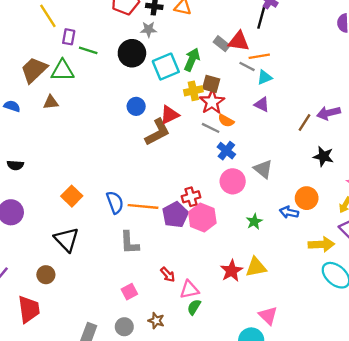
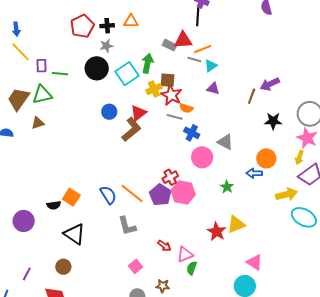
black semicircle: (15, 165) -> (54, 205), moved
orange line: (143, 206) -> (132, 194), turned 45

